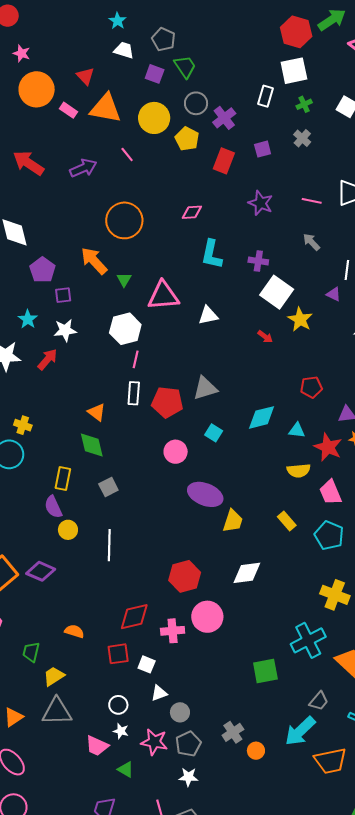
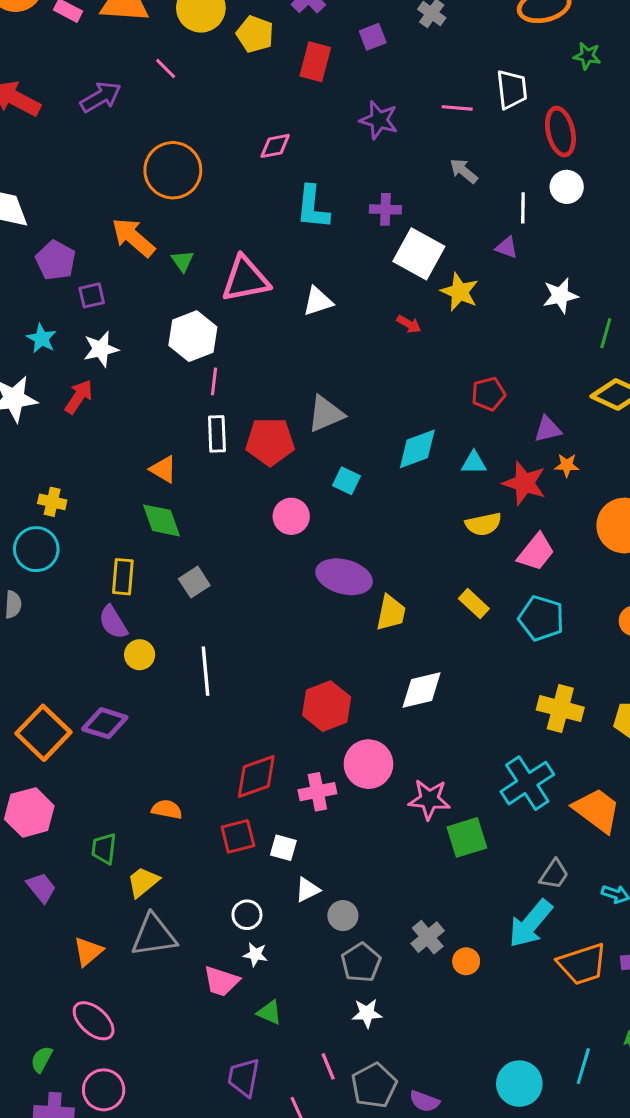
pink trapezoid: (330, 492) -> (536, 552), turned -112
pink star: (154, 742) -> (429, 799), moved

